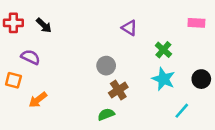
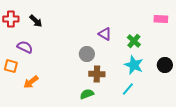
purple triangle: (129, 28) -> (105, 34), moved
brown cross: (118, 90) -> (97, 74), turned 35
cyan line: (182, 111) -> (128, 89), moved

